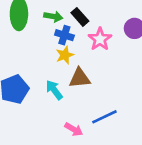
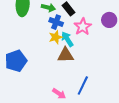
cyan arrow: (54, 90) -> (67, 39), moved
blue line: (104, 117) -> (83, 85), turned -42

